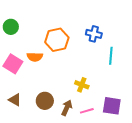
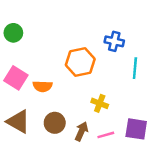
orange hexagon: (57, 40) -> (80, 62), moved
orange semicircle: (35, 57) -> (43, 86), moved
brown triangle: (15, 100) -> (18, 122), size x1.5

